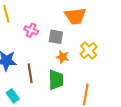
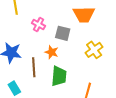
orange star: (63, 57) -> (52, 52), moved

